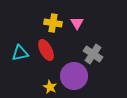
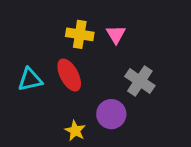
purple circle: (74, 76) -> (111, 114), size x0.7

